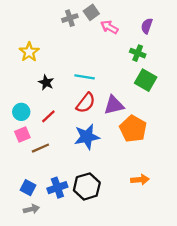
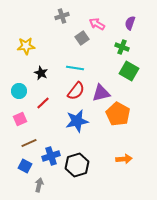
gray square: (91, 12) -> (82, 38), moved
yellow star: (29, 52) -> (26, 46), turned 30
cyan circle: (21, 112) -> (19, 91), moved
brown line: (40, 148) -> (29, 143), moved
blue cross: (57, 188) -> (51, 156), moved
gray arrow: (31, 209) -> (39, 185), moved, turned -64

